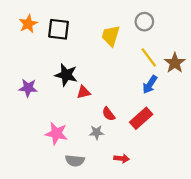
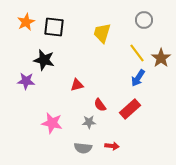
gray circle: (144, 22) -> (144, 20), moved
black star: (66, 75) -> (44, 60), moved
gray semicircle: (75, 161) -> (83, 148), moved

